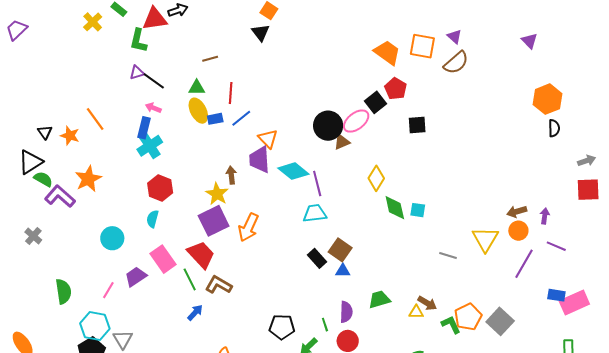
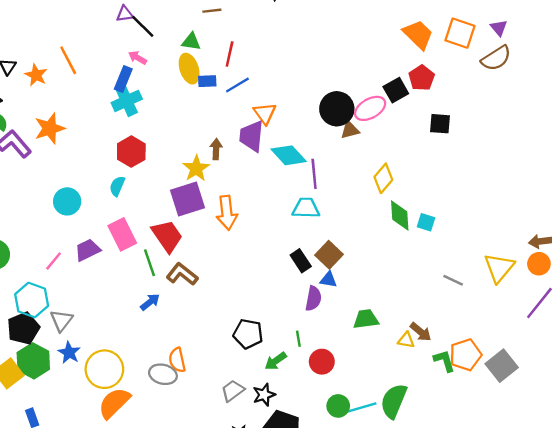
orange arrow: (248, 227) -> (227, 213), turned -40
purple semicircle: (346, 312) -> (313, 298), moved

